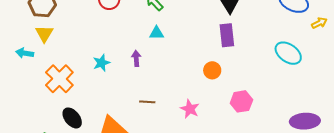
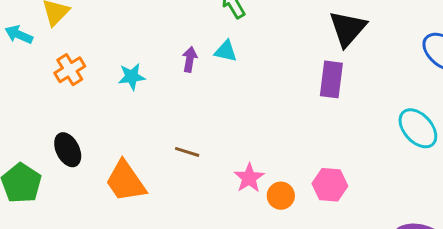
purple arrow: (136, 58) -> (190, 59), moved
orange circle: (212, 70) -> (281, 196), moved
orange cross: (59, 79) -> (70, 70), moved, size x0.7

